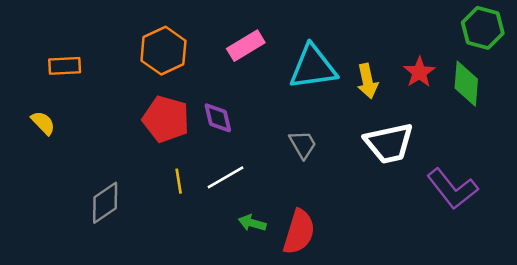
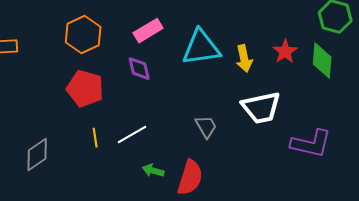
purple diamond: (218, 118) -> (139, 69), moved
gray trapezoid: (303, 144) -> (206, 127), moved
purple L-shape: (452, 189) -> (311, 144), turned -39

